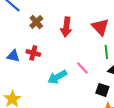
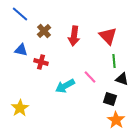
blue triangle: (13, 56) -> (21, 50), moved

